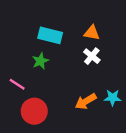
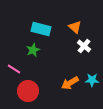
orange triangle: (92, 33) -> (75, 27), turned 32
white cross: (92, 56) -> (84, 46), moved

